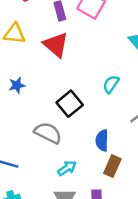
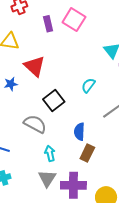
red triangle: (56, 45) -> (35, 66), moved
cyan arrow: (67, 168) -> (50, 153), turned -70

